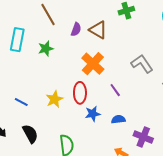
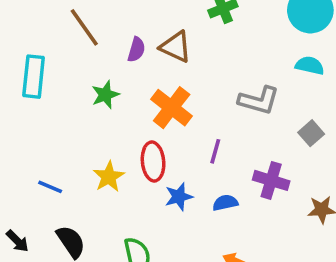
green star: (46, 49) -> (105, 95), moved
gray L-shape: (142, 64) -> (259, 100), turned 145
purple line: (115, 90) -> (215, 151), turned 56
purple cross: (143, 137) -> (271, 180), moved

